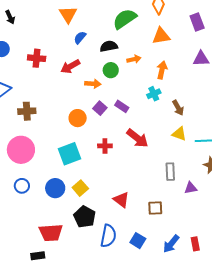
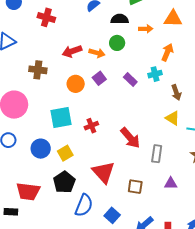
orange arrow: (134, 59) -> (146, 29), moved
red arrow: (70, 66) -> (72, 51), moved
purple rectangle: (122, 106) -> (130, 80), moved
brown cross: (27, 111) -> (38, 70), moved
red arrow: (137, 138) -> (130, 138), moved
red cross: (105, 146) -> (91, 126), moved, turned -32
purple triangle: (191, 188) -> (171, 183), moved
red triangle: (121, 200) -> (103, 172), size x1.4

